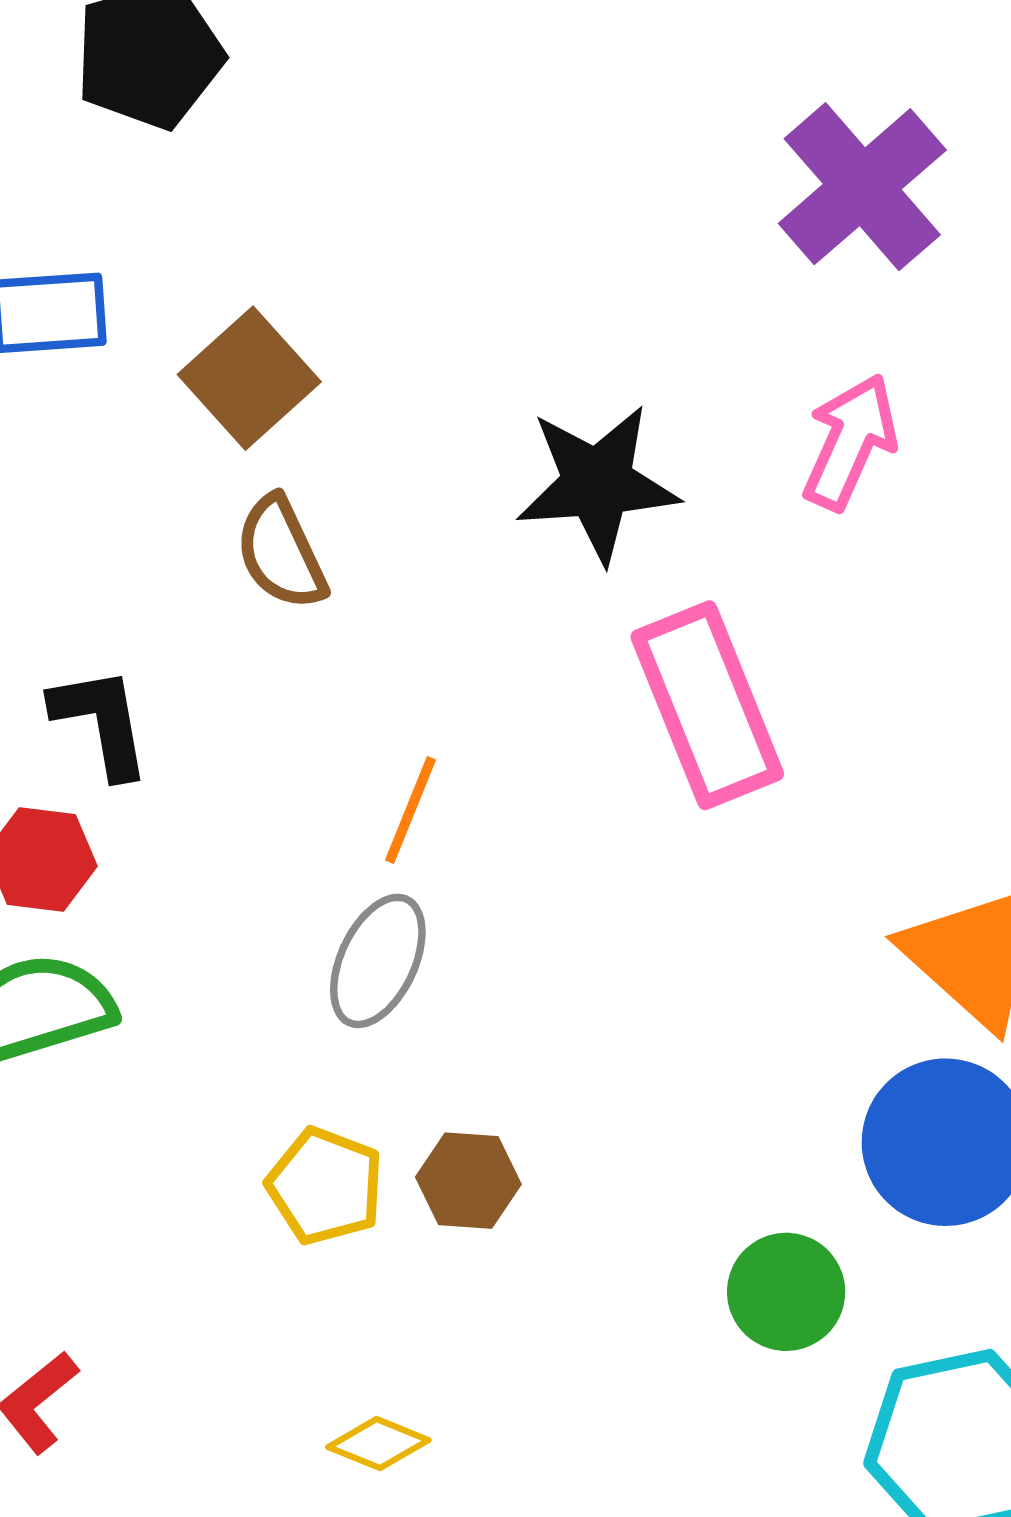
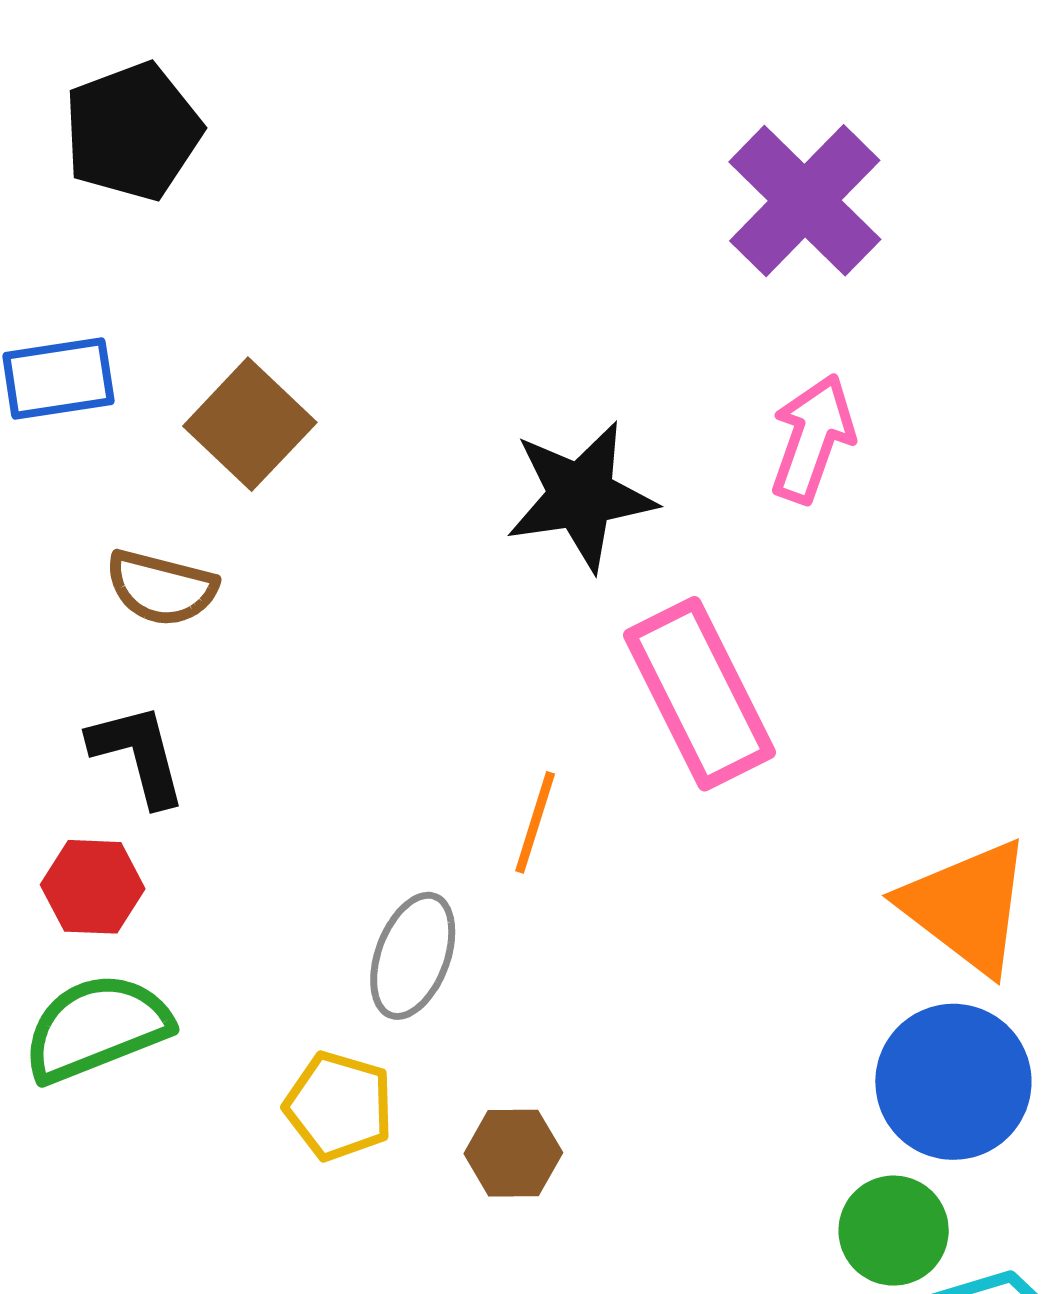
brown semicircle: (281, 553) -> (161, 588), moved, turned -46
orange line: (410, 810) -> (535, 822), moved
yellow pentagon: (325, 1186) -> (339, 1106), moved
green circle: (786, 1292) -> (894, 1231), moved

